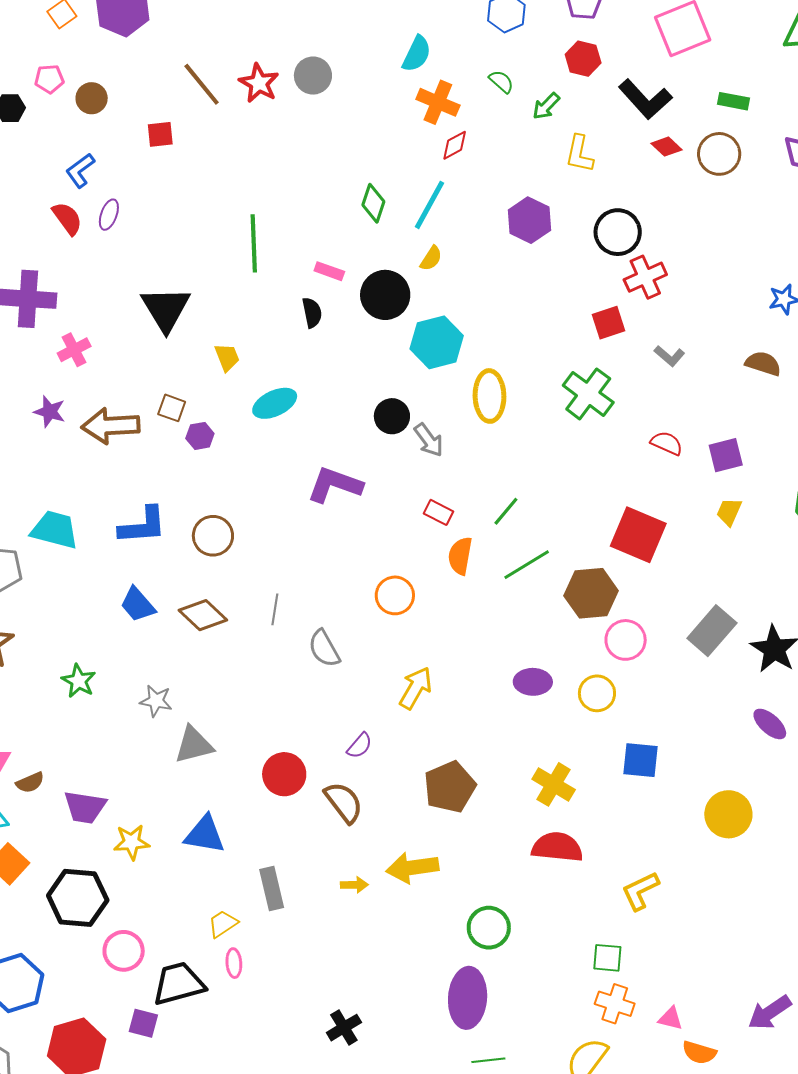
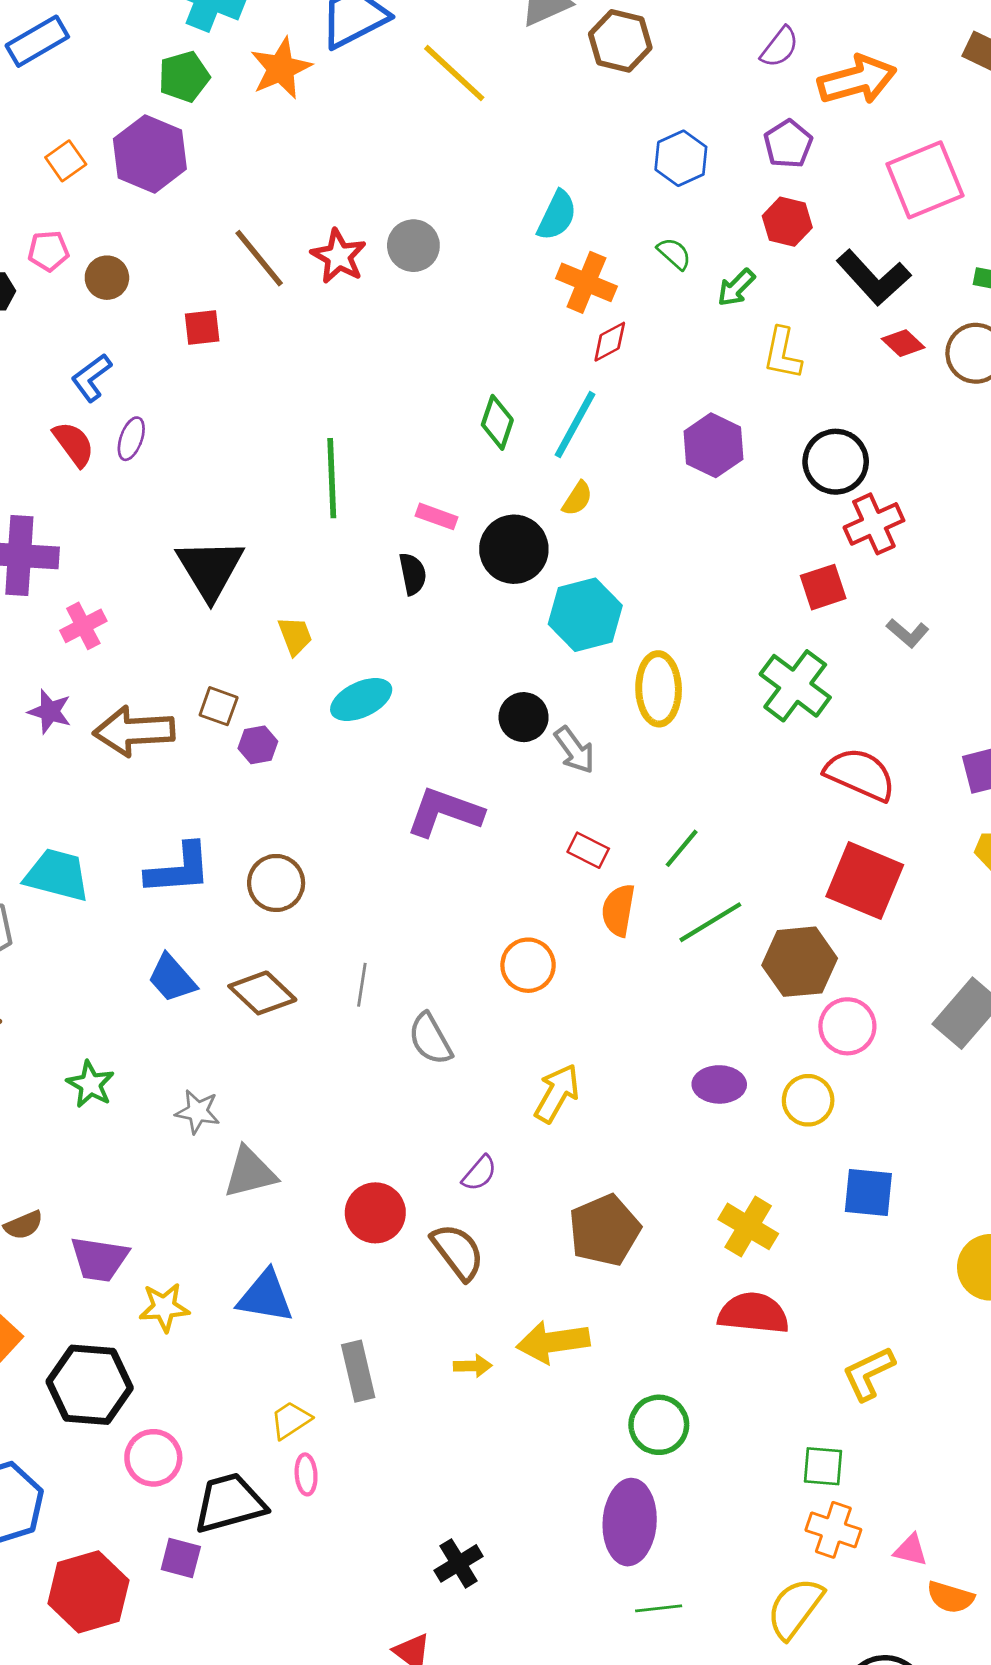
red semicircle: (667, 443) -> (860, 774), moved, size x1.6

